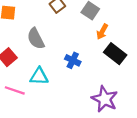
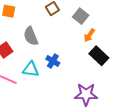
blue cross: (73, 60) -> (53, 61), moved
purple star: (105, 99) -> (86, 94), turned -30

